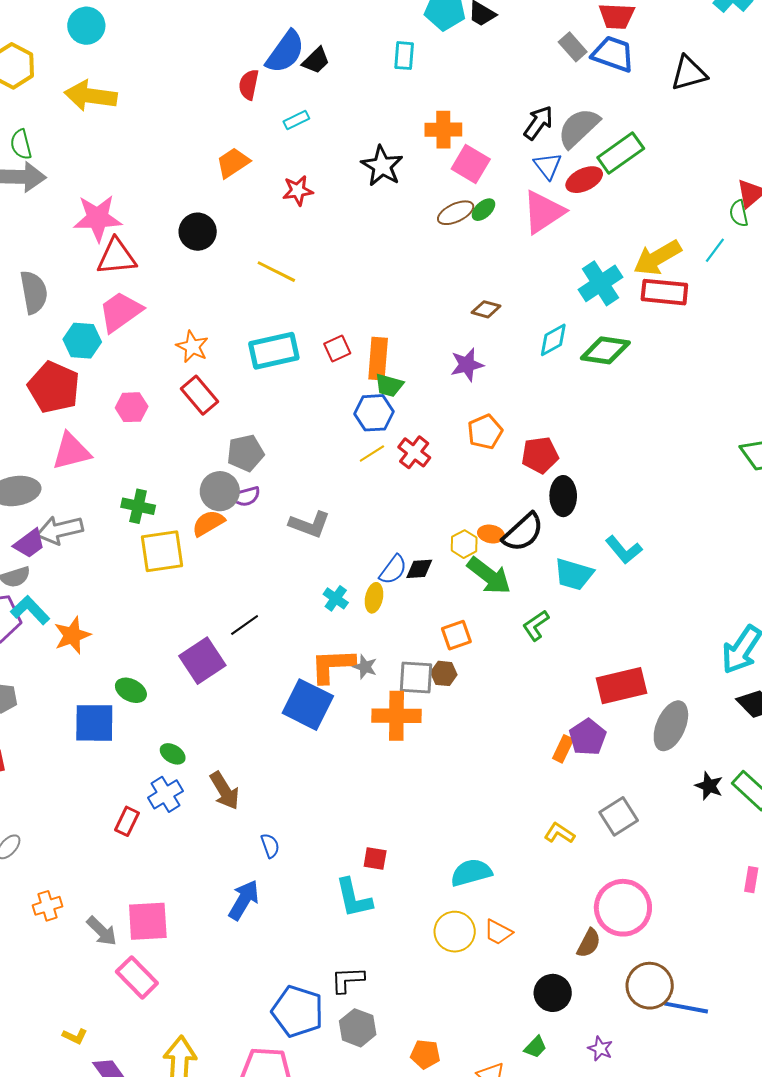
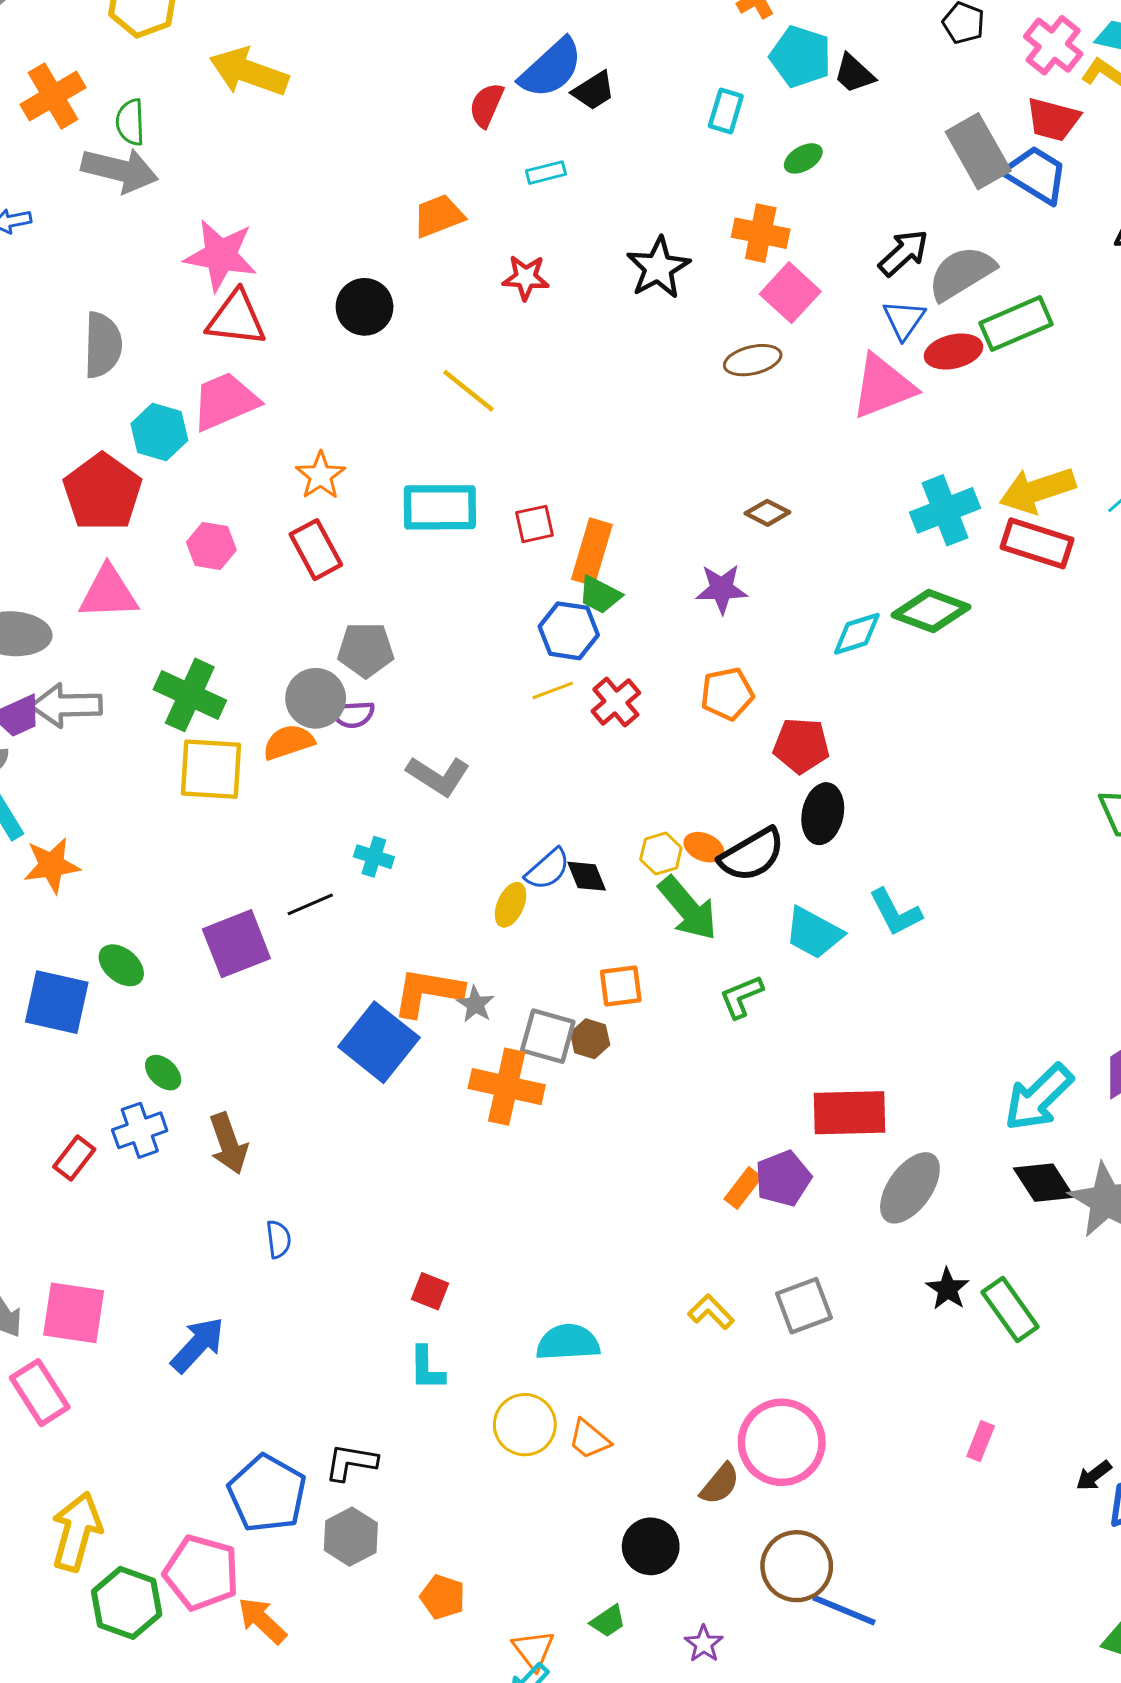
gray rectangle: (573, 47) -> (978, 151), size x1.6
green ellipse: (483, 210) -> (803, 158), moved
cyan diamond: (553, 340) -> (857, 634), moved
green cross: (138, 506) -> (190, 695), size x1.4
black diamond: (419, 569) -> (587, 876), turned 60
cyan cross: (336, 598) -> (374, 857), moved, turned -30
cyan L-shape: (354, 898) -> (427, 1368), moved, size x0.7
blue arrow: (244, 900) -> (198, 1345), moved

